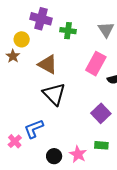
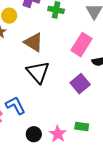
purple square: (101, 113) -> (80, 84), moved
blue L-shape: (34, 129) -> (15, 105), turned 80

